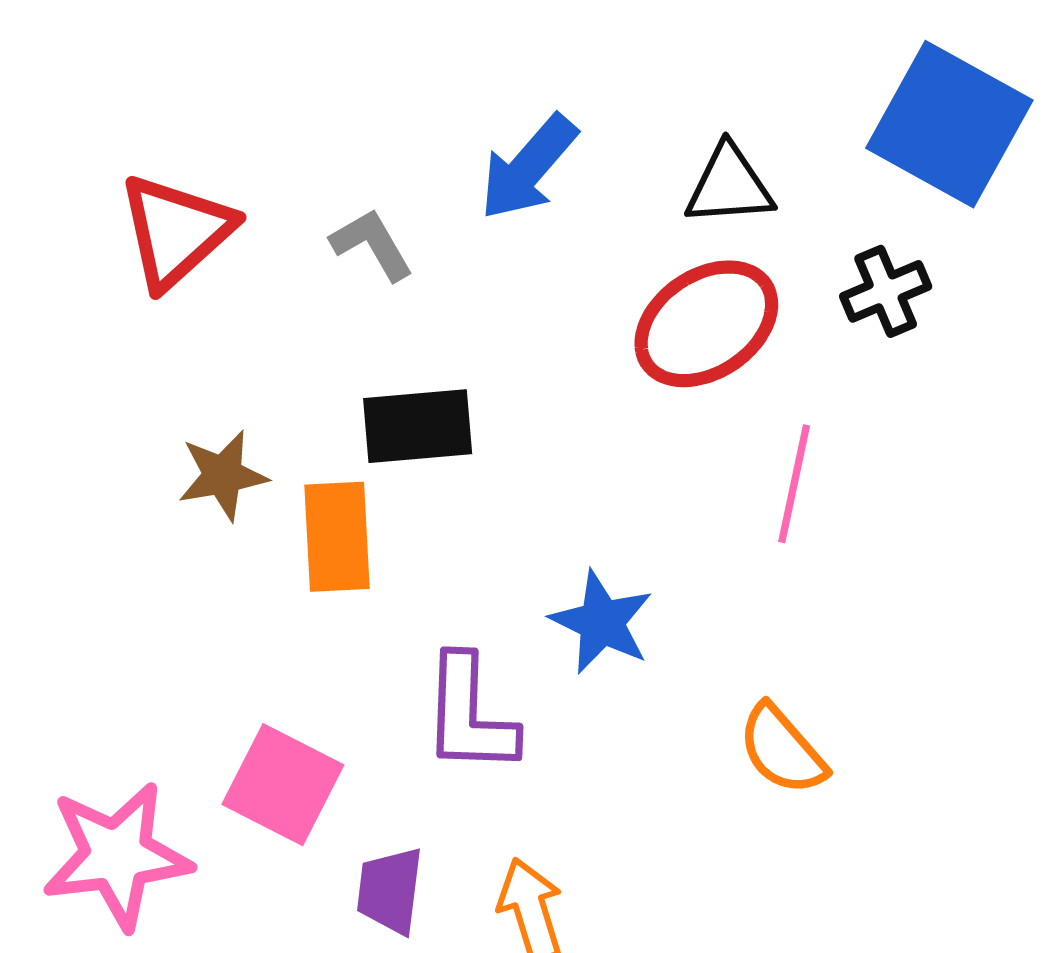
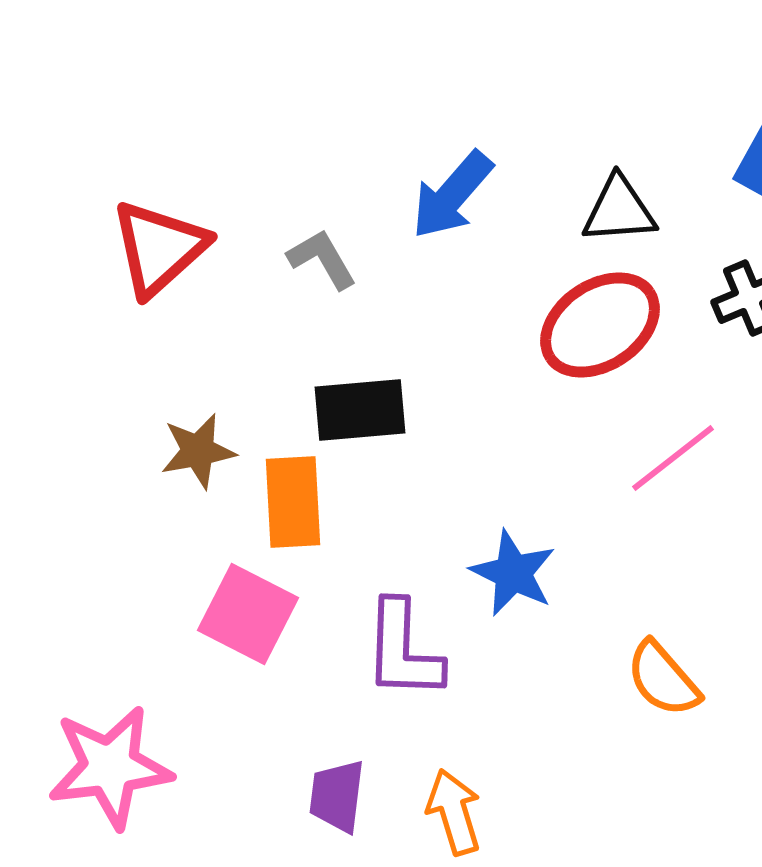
pink line: (794, 484) -> (673, 458), turned 40
pink square: (283, 785) -> (248, 614), moved

